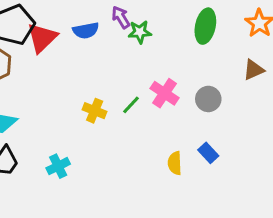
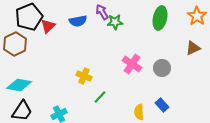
red triangle: (42, 38) -> (48, 26), size x0.7
green line: (131, 105) -> (100, 97), moved

